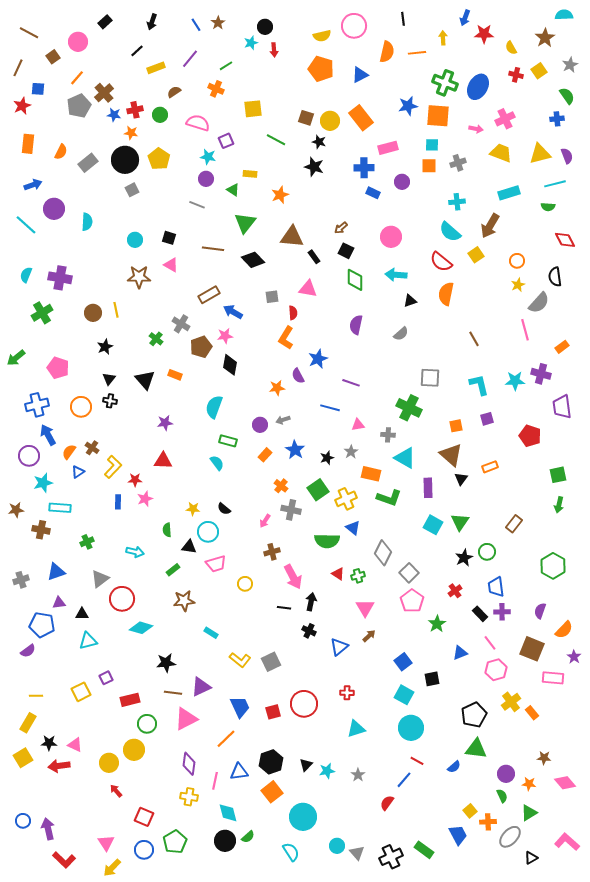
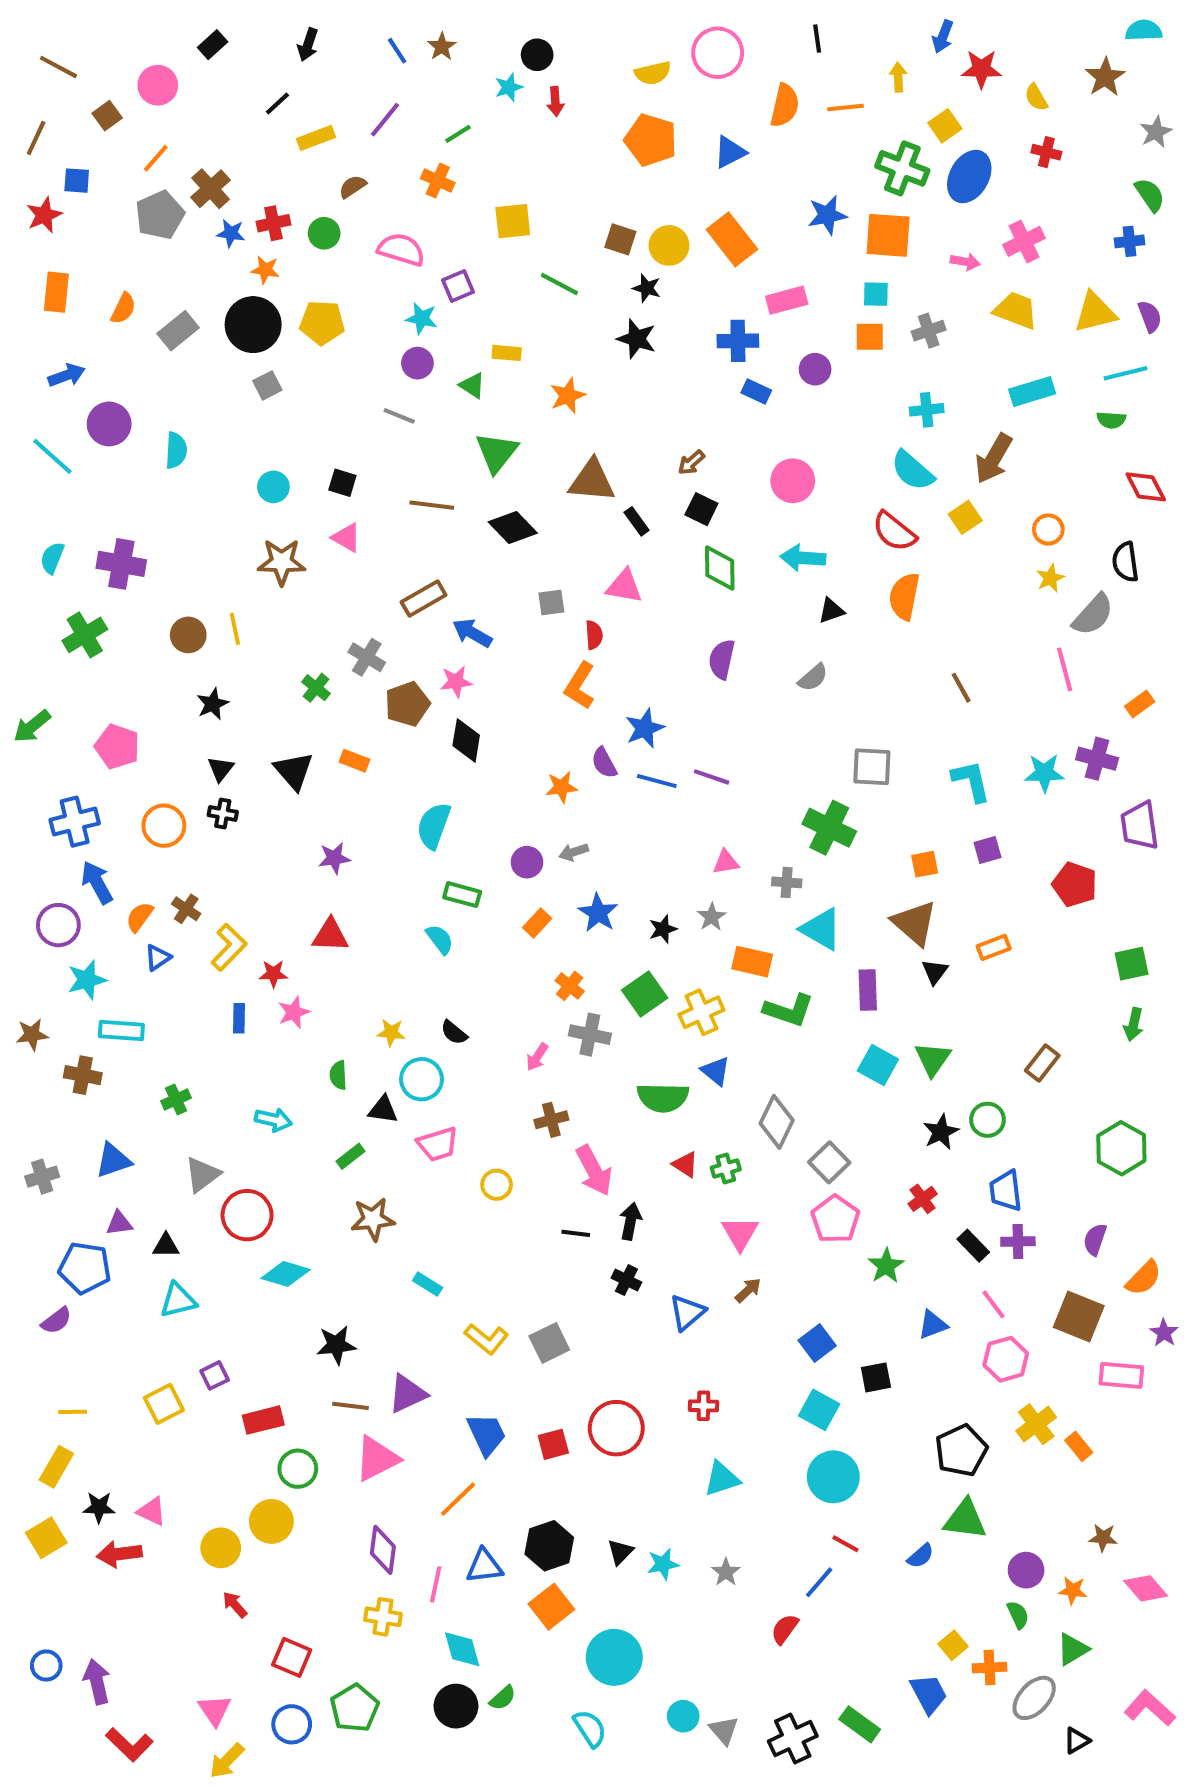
yellow square: (539, 71) -> (945, 126), moved
yellow pentagon: (159, 159) -> (322, 323), turned -30
blue line: (330, 408) -> (657, 781), moved

